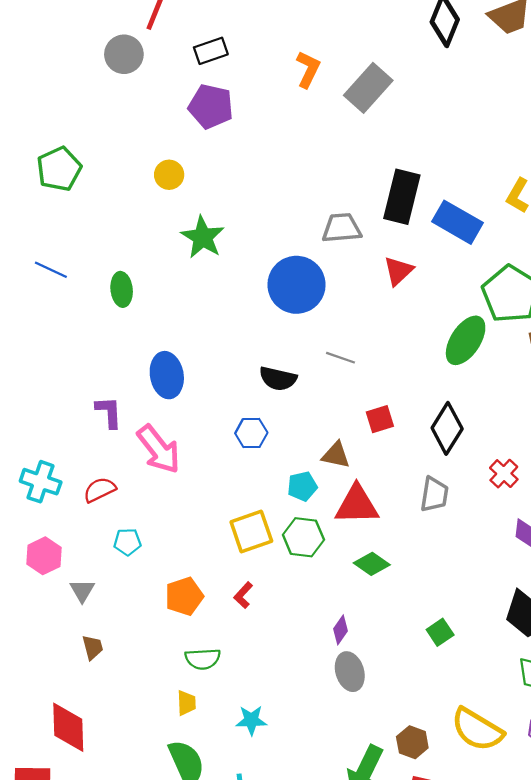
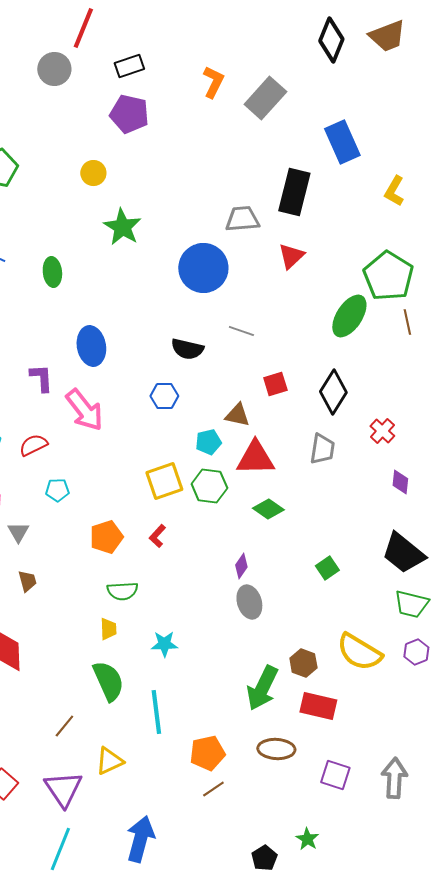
blue rectangle: (457, 222) -> (342, 142), moved, turned 36

